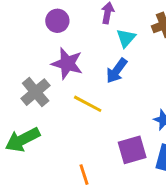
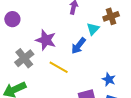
purple circle: (57, 21) -> (12, 19), moved
cyan triangle: (126, 38) -> (93, 29), moved

